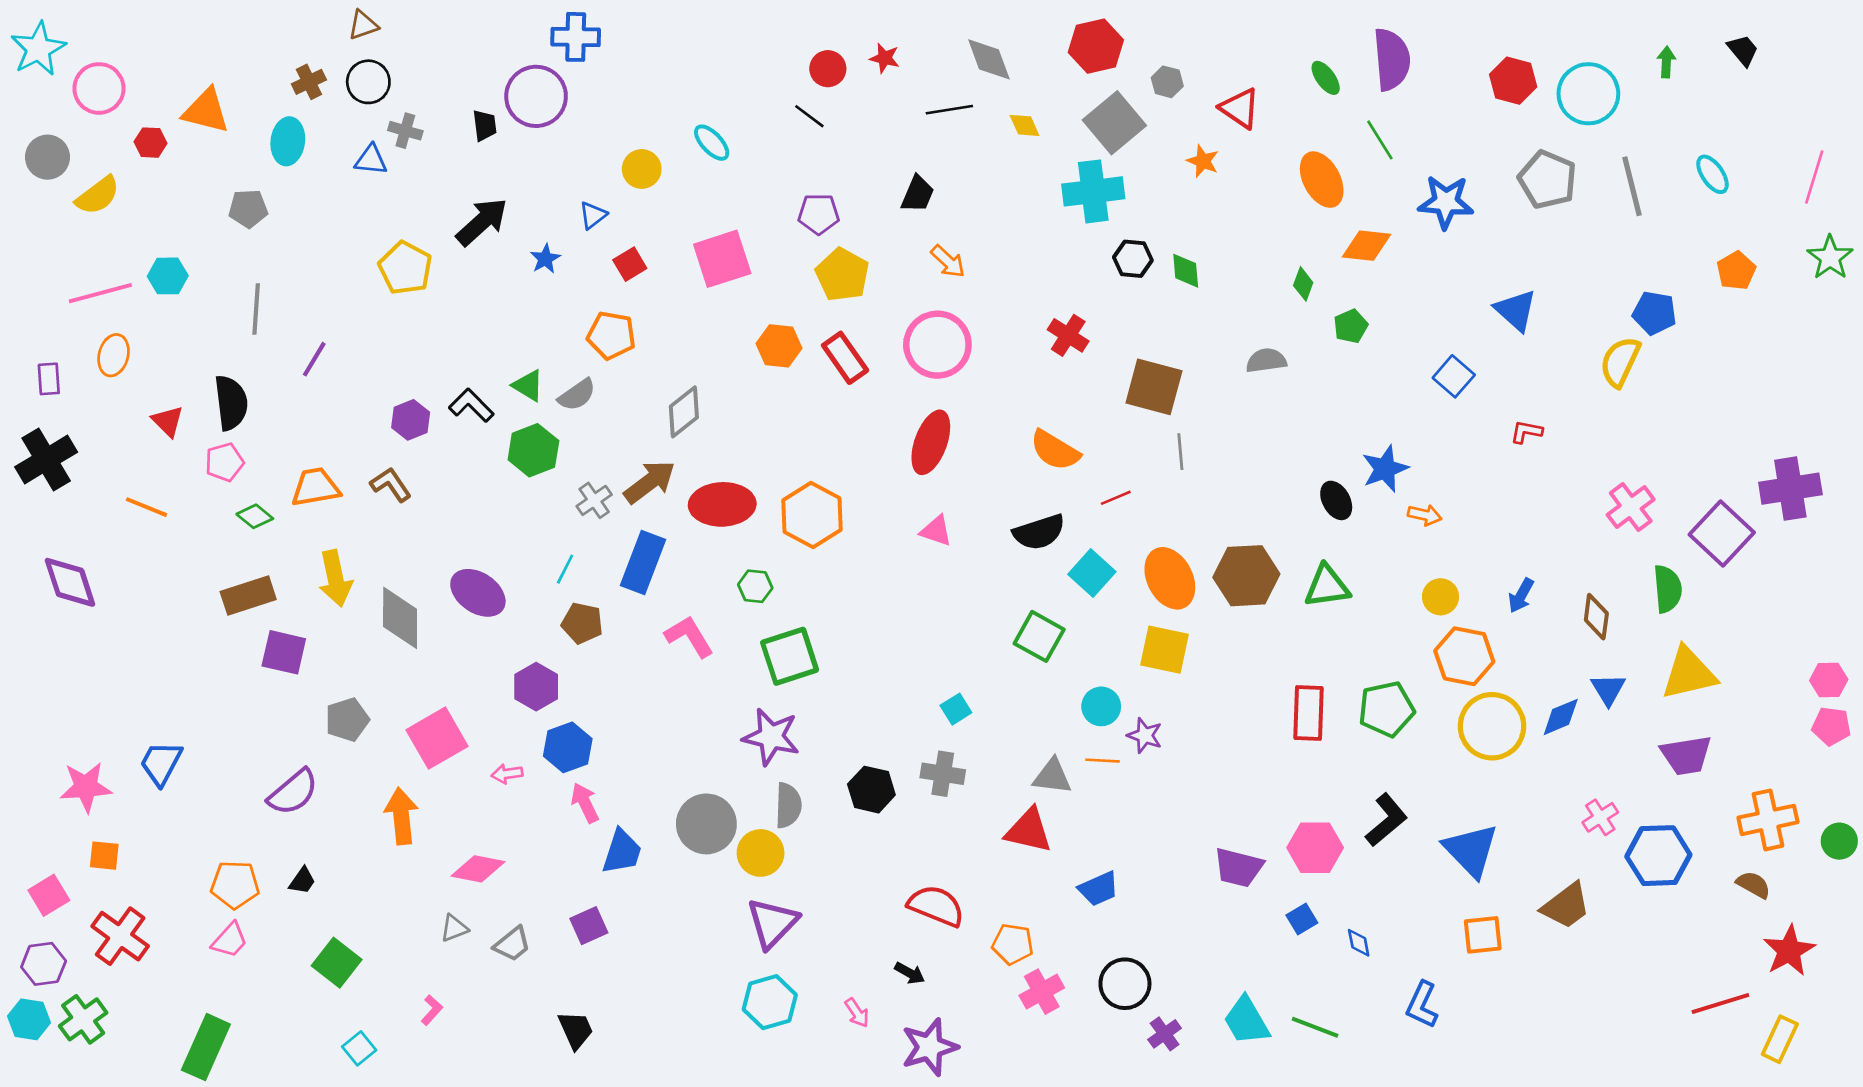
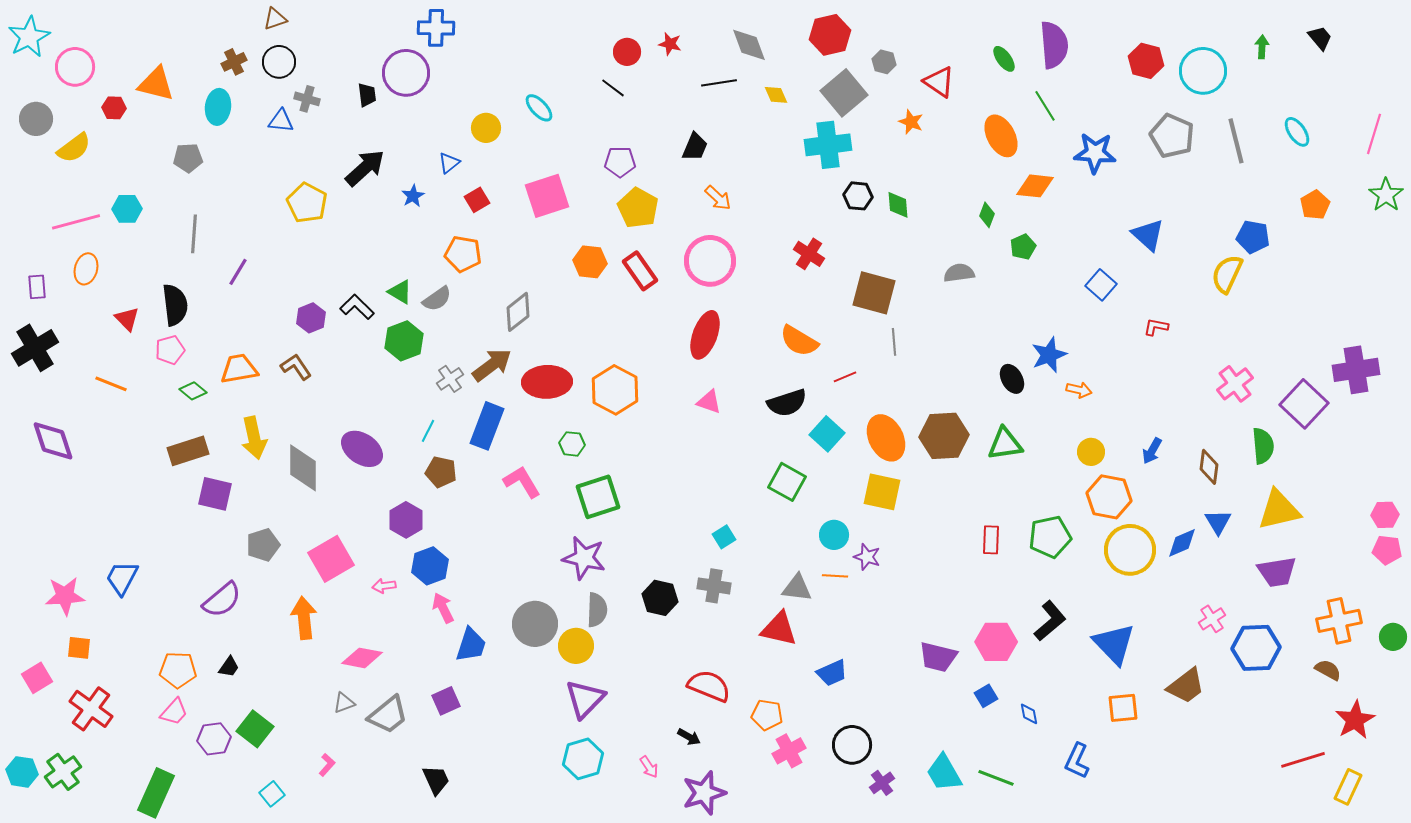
red rectangle: (1308, 713) -> (991, 540), size x0.7
gray trapezoid: (512, 944) -> (388, 715), size x1.4
purple hexagon: (44, 964) -> (214, 739), moved

